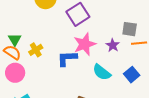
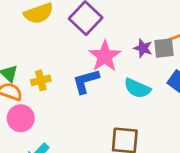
gray square: (130, 29) -> (164, 48), moved
yellow cross: (36, 50) -> (41, 80), turned 32

